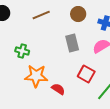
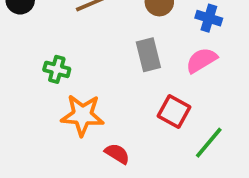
red semicircle: (58, 89) -> (117, 154), moved

